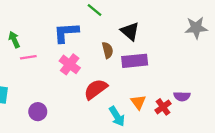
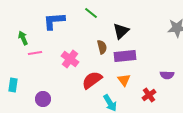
black triangle: (130, 31) -> (121, 31), turned 36
blue L-shape: (66, 32) -> (54, 21), moved
purple semicircle: (182, 96) -> (167, 75), moved
orange triangle: (138, 102) -> (124, 80), moved

